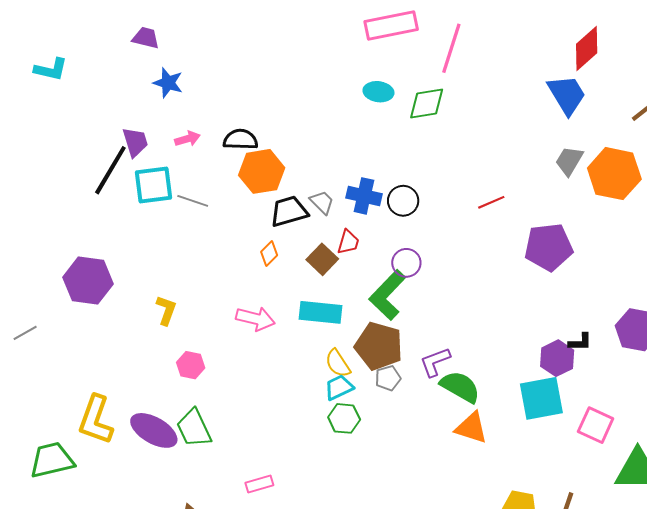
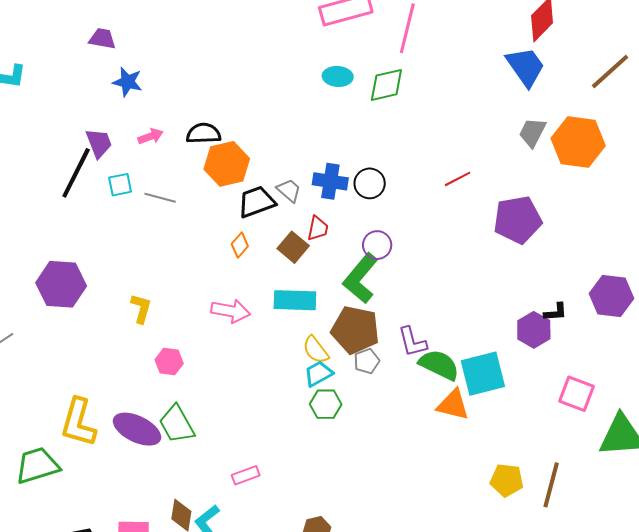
cyan square: (154, 185) -> (120, 185), size x0.6
purple L-shape: (435, 362) -> (412, 342), turned -80
cyan square: (541, 398) -> (483, 374), moved

